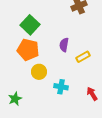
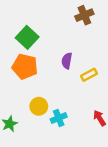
yellow circle: (39, 72) -> (39, 106), moved
cyan cross: (61, 87) -> (59, 118), moved, turned -32

